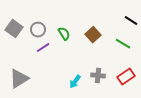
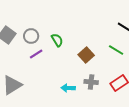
brown square: (93, 35) -> (86, 55), moved
cyan arrow: (75, 82) -> (68, 88), turned 56

